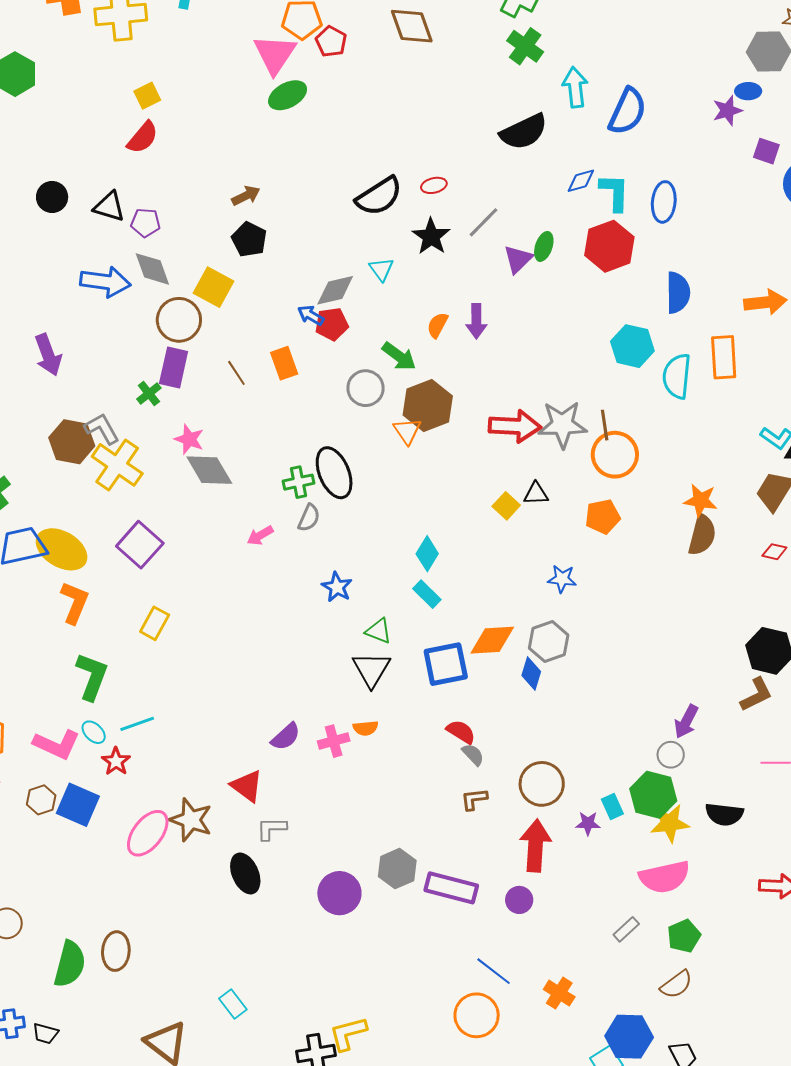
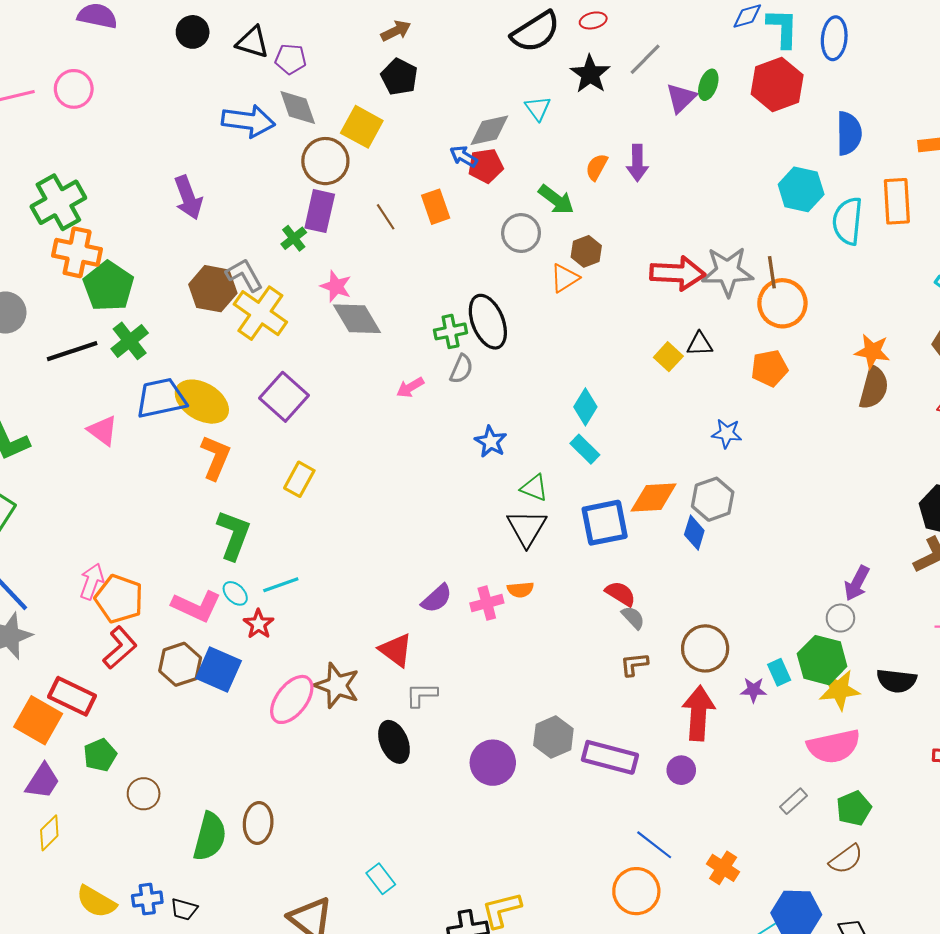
brown hexagon: (428, 406) -> (586, 251), size x0.6
orange triangle: (407, 431) -> (565, 278), turned 32
brown hexagon: (41, 800) -> (180, 664), size x1.4

